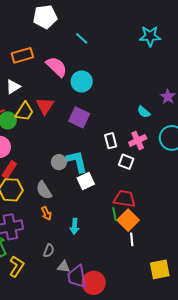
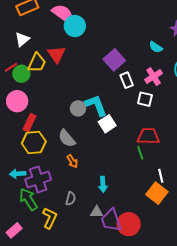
cyan circle: (82, 81) -> (75, 26), moved
purple square: (79, 117) -> (114, 60), moved, turned 30
orange square: (128, 220) -> (157, 193), moved
cyan arrow: (75, 226) -> (103, 184), moved
gray semicircle: (49, 251) -> (71, 199), moved

